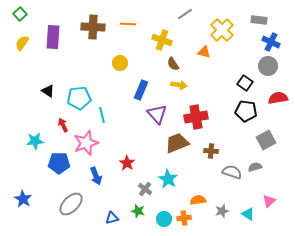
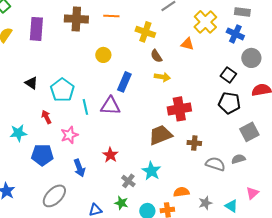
blue cross: (271, 42) -> (235, 34), moved
cyan pentagon: (79, 98) -> (62, 90), turned -30
purple triangle: (157, 114) -> (110, 106), moved, turned -45
pink star: (86, 143) -> (69, 135), size x0.7

